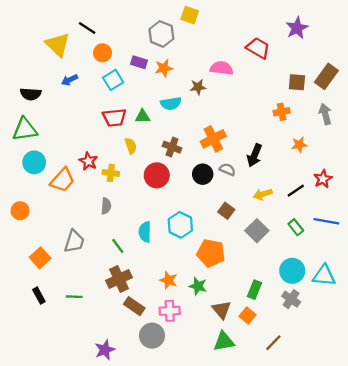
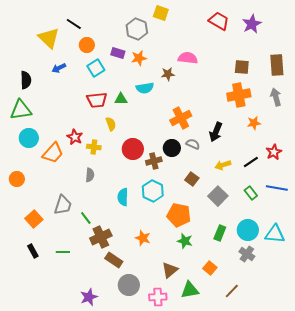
red trapezoid: (258, 48) -> (219, 21), moved
brown rectangle: (326, 76) -> (277, 65), turned -40
brown square: (297, 82) -> (242, 67), moved
black semicircle: (31, 94) -> (26, 80), turned -96
orange cross: (282, 112) -> (239, 95), size x1.6
brown cross: (172, 147) -> (154, 161), moved, turned -35
green line: (118, 246) -> (86, 218), moved
green star: (198, 286) -> (185, 241), moved
green rectangle: (255, 290) -> (220, 233), moved
brown triangle: (222, 310) -> (170, 270), moved, turned 30
pink cross: (170, 311) -> (158, 297), moved

